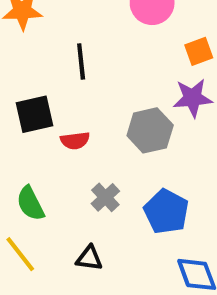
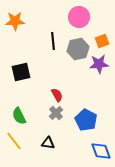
black line: (81, 62) -> (53, 41), moved
gray hexagon: (150, 130) -> (78, 49), moved
red semicircle: (75, 141) -> (57, 95), moved, turned -112

